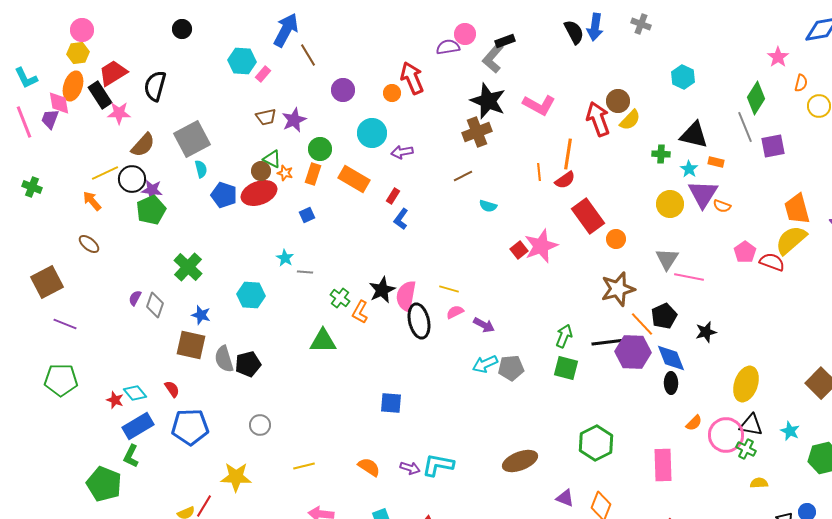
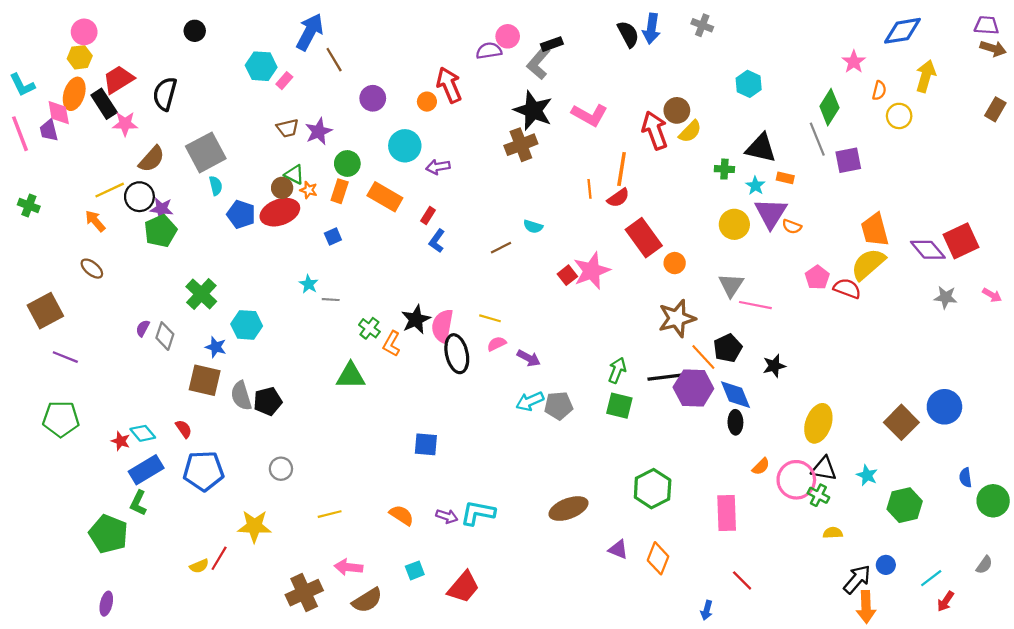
purple trapezoid: (50, 119) -> (49, 130), turned -35
brown line: (463, 176) -> (501, 248), moved
cyan hexagon: (251, 295) -> (247, 325), moved

